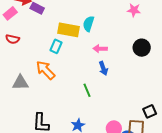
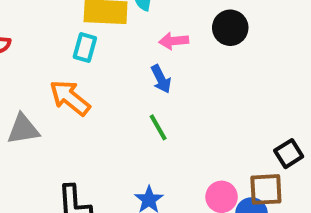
black circle: (142, 48) -> (230, 28), moved
blue arrow: (103, 68) -> (161, 79), moved

